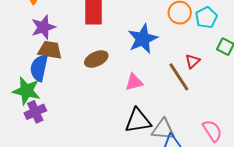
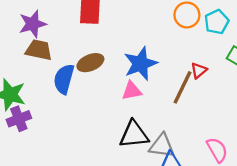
blue star: (143, 39) -> (140, 64), moved
blue semicircle: (39, 68) -> (64, 79), moved
brown line: (179, 77) -> (182, 87), turned 56

